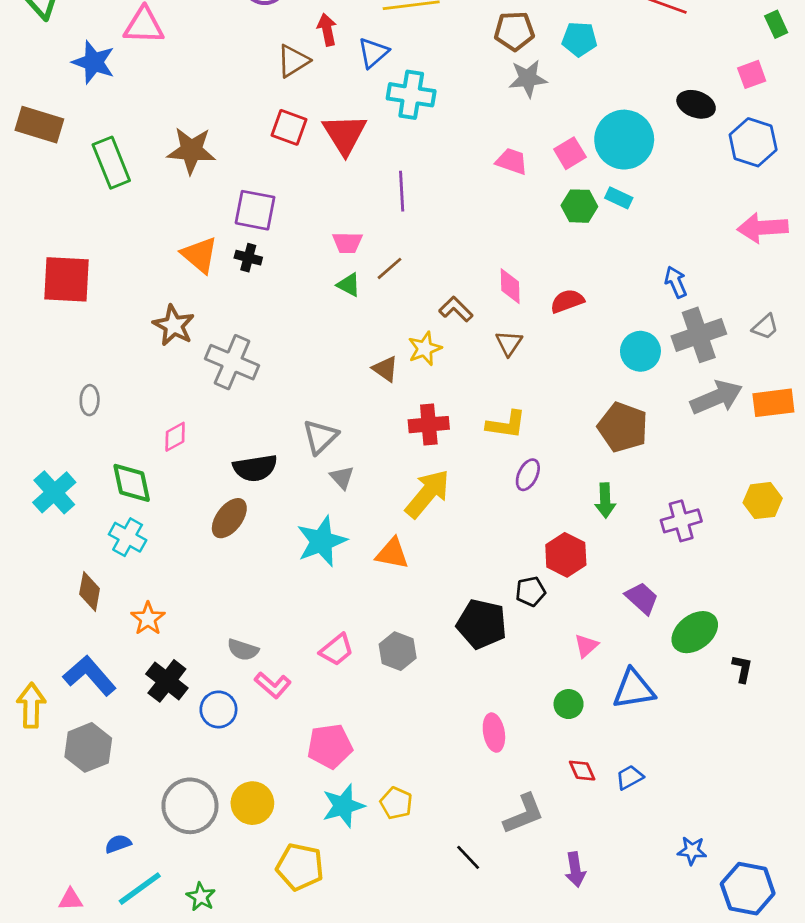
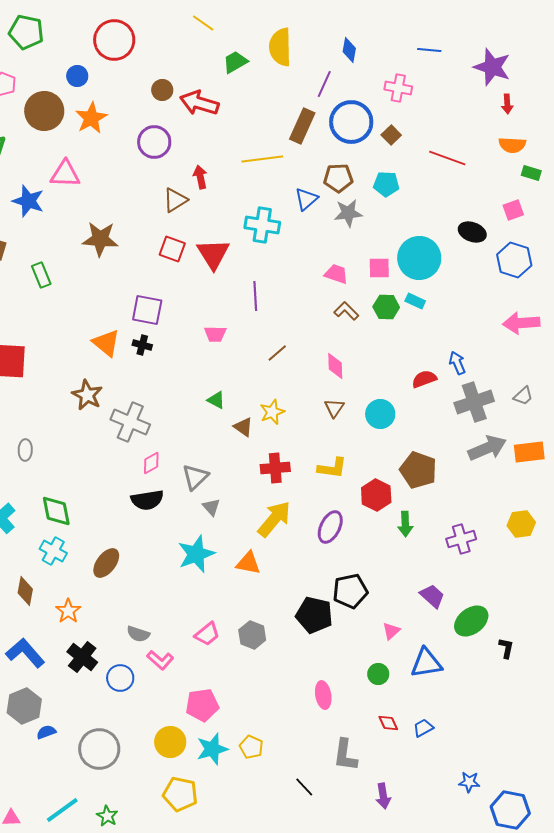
green rectangle: (776, 24) -> (531, 173), turned -48
blue triangle: (373, 53) -> (306, 199), moved
brown star: (191, 150) -> (100, 239), moved
pink square: (570, 153) -> (379, 268), turned 30
green rectangle: (111, 163) -> (41, 275), size x0.7
brown line: (389, 268) -> (277, 353), moved
green triangle: (349, 285) -> (216, 400), moved
red semicircle: (567, 301) -> (424, 379), moved
brown L-shape: (456, 309) -> (346, 311), moved
cyan circle: (640, 351) -> (380, 414), moved
pink diamond: (175, 437) -> (151, 463), moved
purple ellipse: (528, 475) -> (330, 527), moved, size x1.4
brown ellipse: (229, 518) -> (106, 563), moved
red hexagon: (566, 555) -> (376, 495), moved
black pentagon: (531, 591) -> (350, 591), size x1.6
yellow circle: (252, 803) -> (170, 742), moved
gray L-shape: (524, 814) -> (345, 755), turned 120
blue semicircle: (118, 844) -> (46, 732), moved

